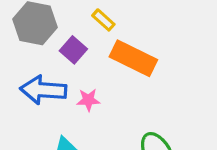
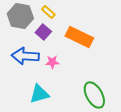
yellow rectangle: (103, 20) -> (48, 12), moved

